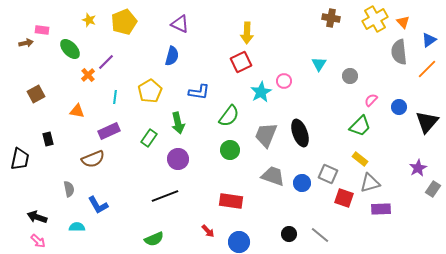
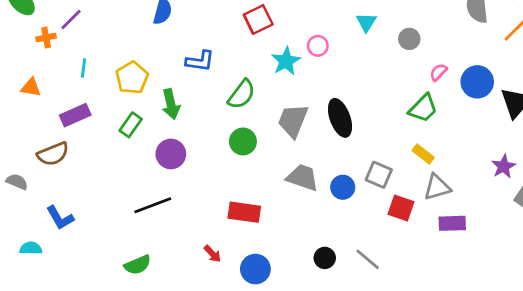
orange cross: (88, 75) -> (46, 38), turned 32
yellow pentagon: (150, 91) -> (132, 78), moved
blue circle: (399, 107) -> (477, 82), size x1.5
gray semicircle: (69, 189) -> (17, 182), moved, turned -56

